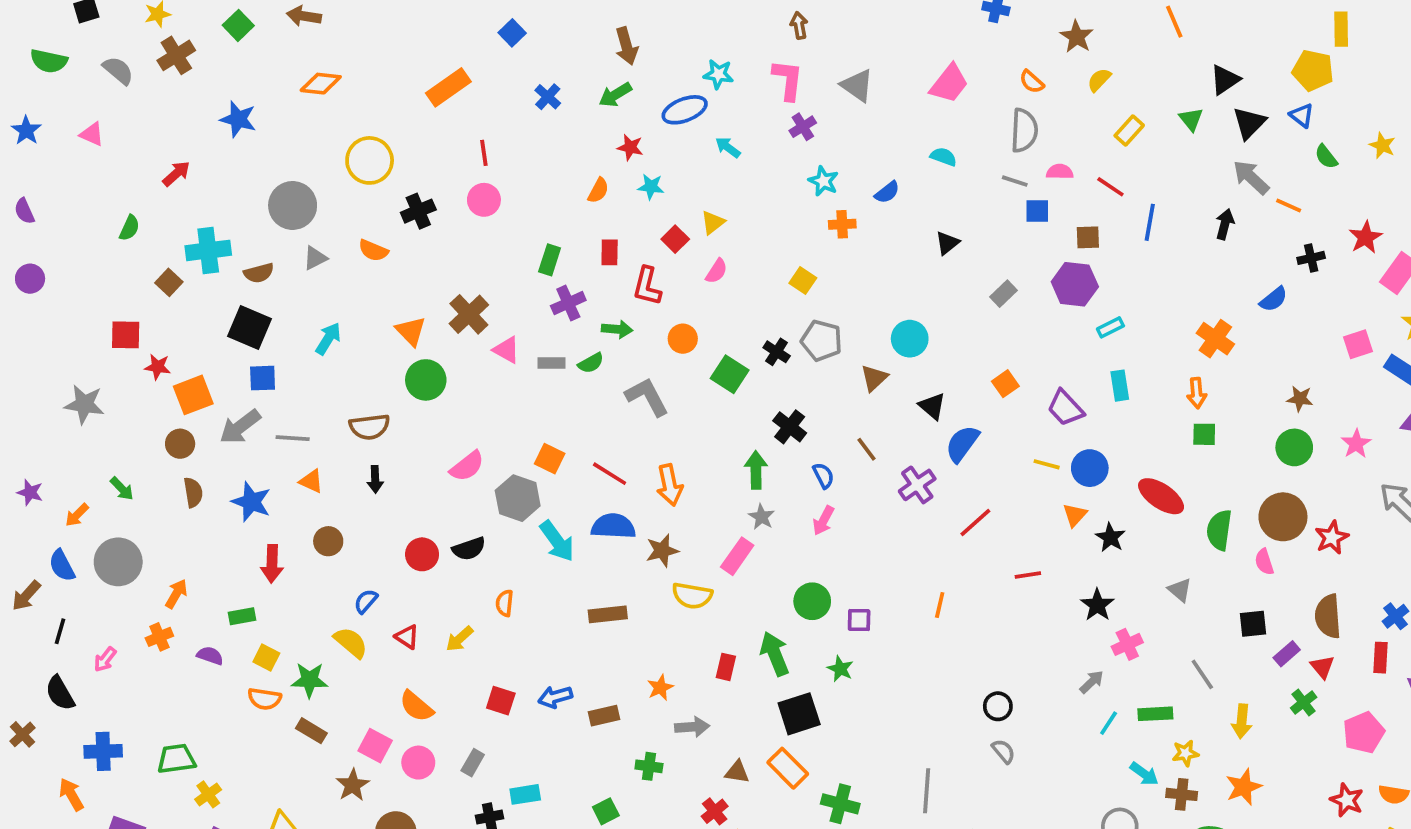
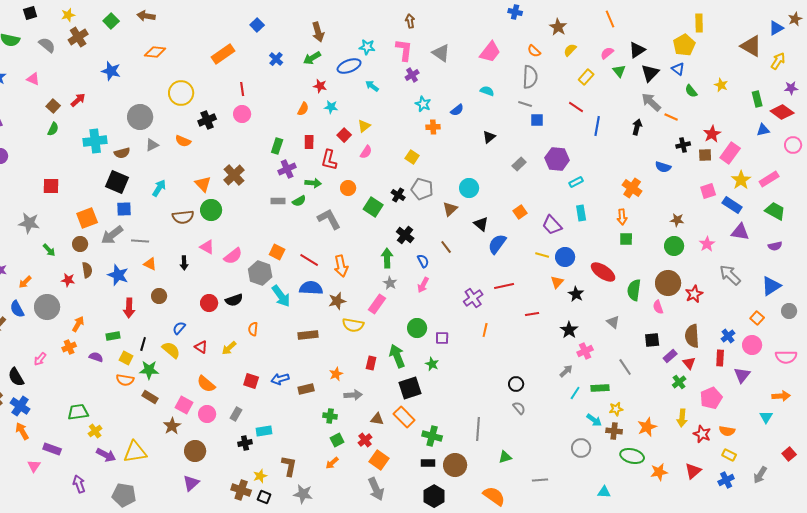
yellow pentagon: (1313, 70) -> (684, 45), turned 30
pink semicircle: (1060, 172) -> (607, 53), moved, turned -40
brown square: (1088, 237) -> (705, 155), moved
brown square: (169, 282) -> (53, 106), moved
blue semicircle: (1274, 299) -> (663, 167), turned 56
pink triangle: (506, 350) -> (207, 247), moved
red star: (158, 367) -> (68, 280), moved
brown semicircle: (370, 427) -> (183, 217), moved
purple cross: (917, 485) -> (473, 298), moved
green arrow: (122, 489) -> (49, 250), moved
red line: (975, 522) -> (504, 286), turned 30
black line: (60, 631) -> (143, 344), moved
yellow arrow: (1242, 721) -> (682, 418), moved
blue cross: (103, 751) -> (20, 406), moved, turned 36
green square: (606, 811) -> (337, 440), moved

